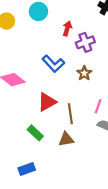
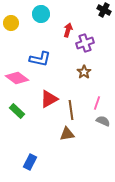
blue L-shape: (53, 64) -> (40, 59), moved, turned -35
green rectangle: (35, 133) -> (17, 111), moved
blue rectangle: (27, 169) -> (30, 162), turned -42

